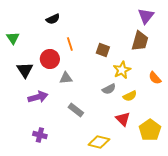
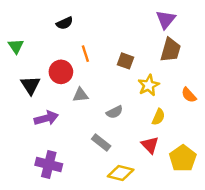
purple triangle: (146, 16) -> (166, 19), moved
gray semicircle: (109, 89) -> (115, 112), moved
yellow semicircle: (130, 96) -> (158, 117), turned -40
gray rectangle: (76, 110) -> (101, 143), moved
purple cross: (40, 135) -> (49, 164), size x1.5

